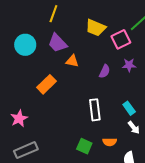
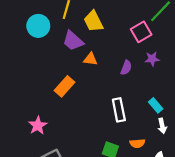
yellow trapezoid: (96, 28) -> (93, 21), moved, turned 45
cyan circle: (25, 45) -> (38, 26), moved
white arrow: (134, 128) -> (162, 126), turned 32

